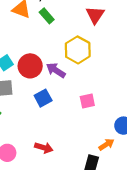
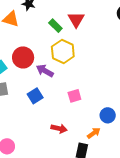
green rectangle: (47, 16) -> (55, 26), moved
red circle: (30, 66) -> (23, 57), moved
red arrow: (44, 148) -> (59, 128), moved

